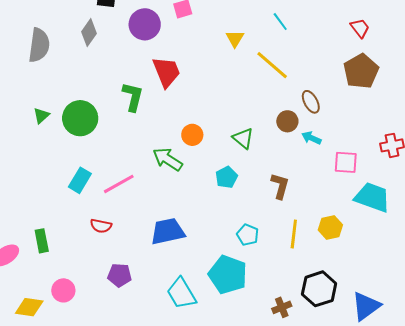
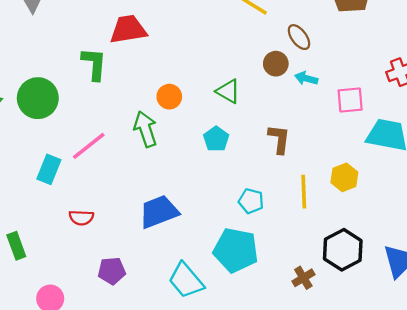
red trapezoid: (166, 72) -> (128, 29), turned -68
green arrow: (168, 159) -> (145, 129), turned 48
pink line: (119, 184) -> (89, 146), moved

